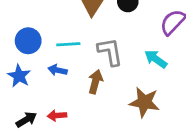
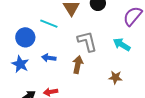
cyan line: (68, 44) -> (49, 24), moved, turned 30
brown star: (144, 102) -> (115, 77), size x0.6

